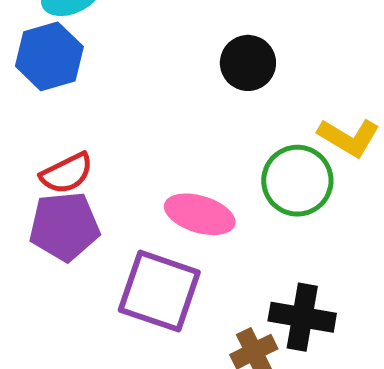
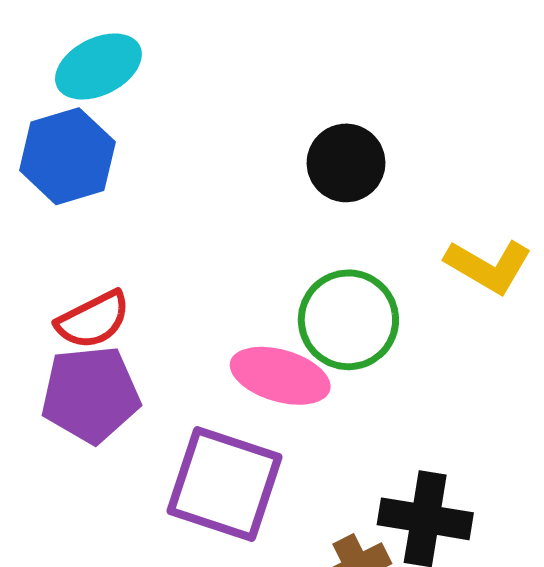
green circle: (297, 181) -> (348, 320), moved

